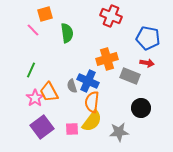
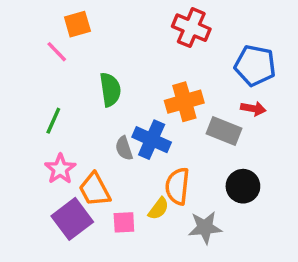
green semicircle: (67, 33) -> (110, 90), moved
orange trapezoid: (49, 92) -> (95, 190), moved
orange semicircle: (92, 102) -> (177, 186), moved
yellow semicircle: (92, 121) -> (158, 209), size x0.6

